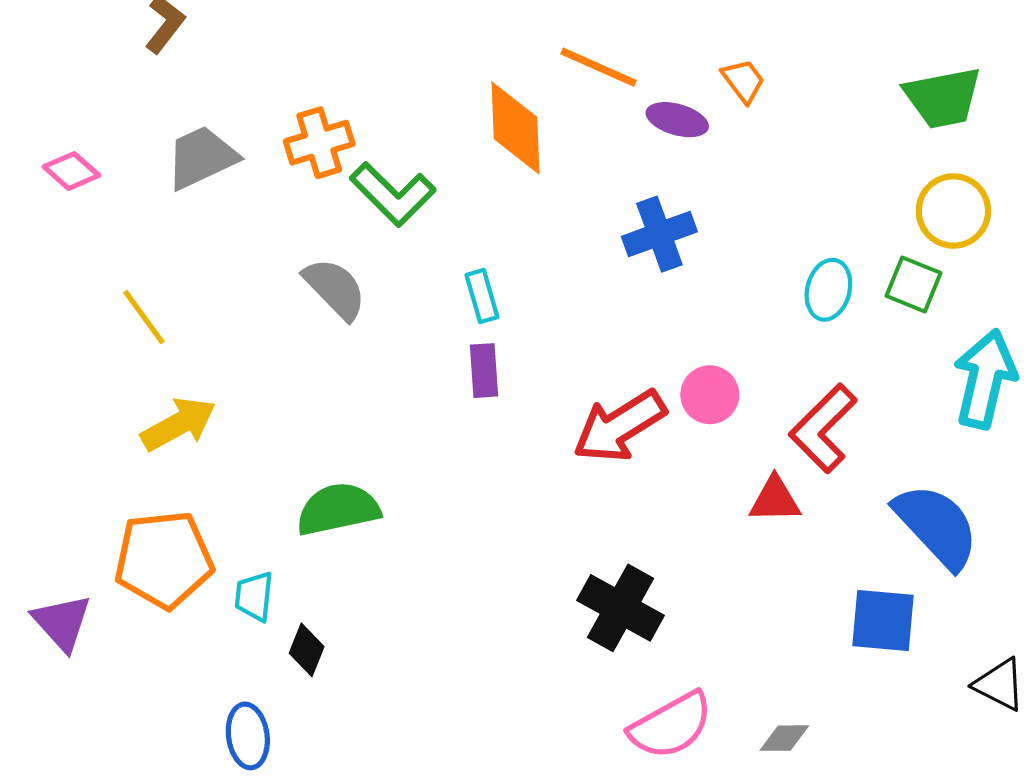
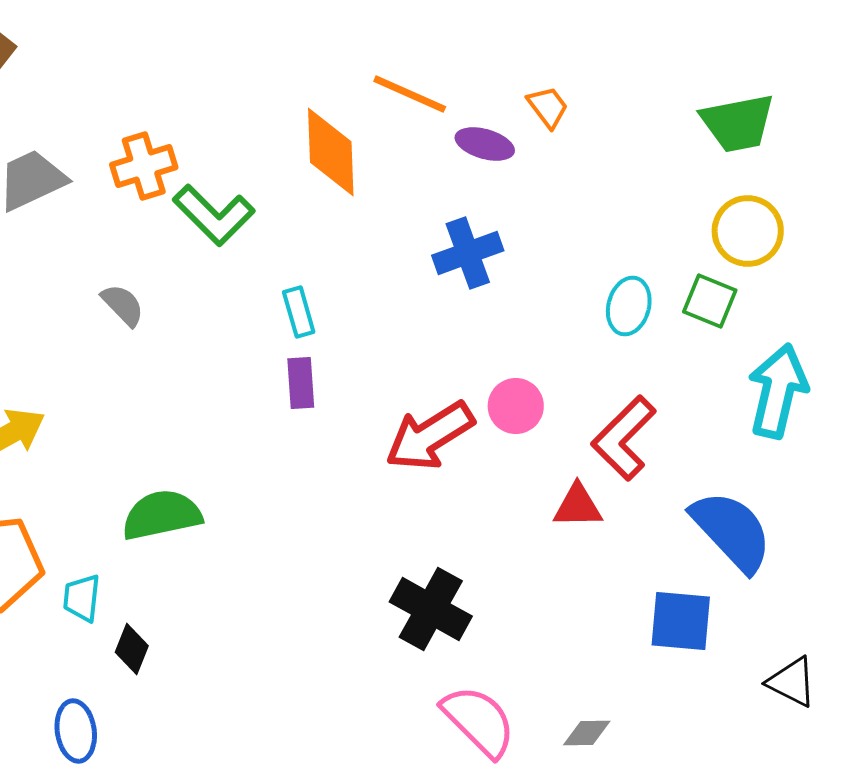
gray semicircle: (335, 289) -> (123, 305), moved, size x0.7
pink semicircle: (671, 725) -> (479, 721), turned -106

